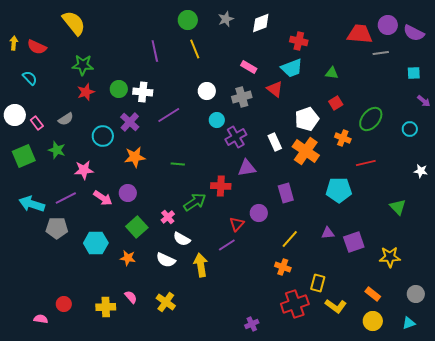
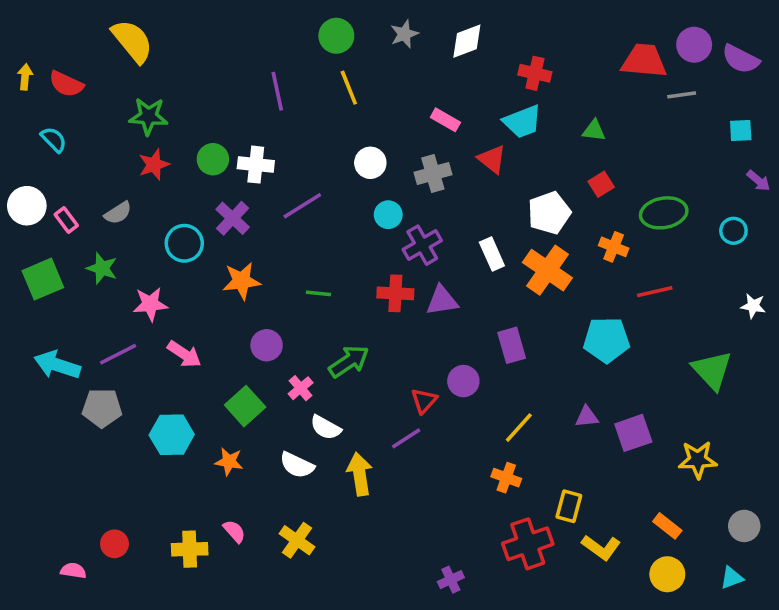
green ellipse: (371, 119) -> (664, 213), turned 40
red cross: (221, 186) -> (395, 293), moved
purple circle: (128, 193) -> (267, 345), moved
green triangle: (398, 207) -> (712, 370), size x1.4

